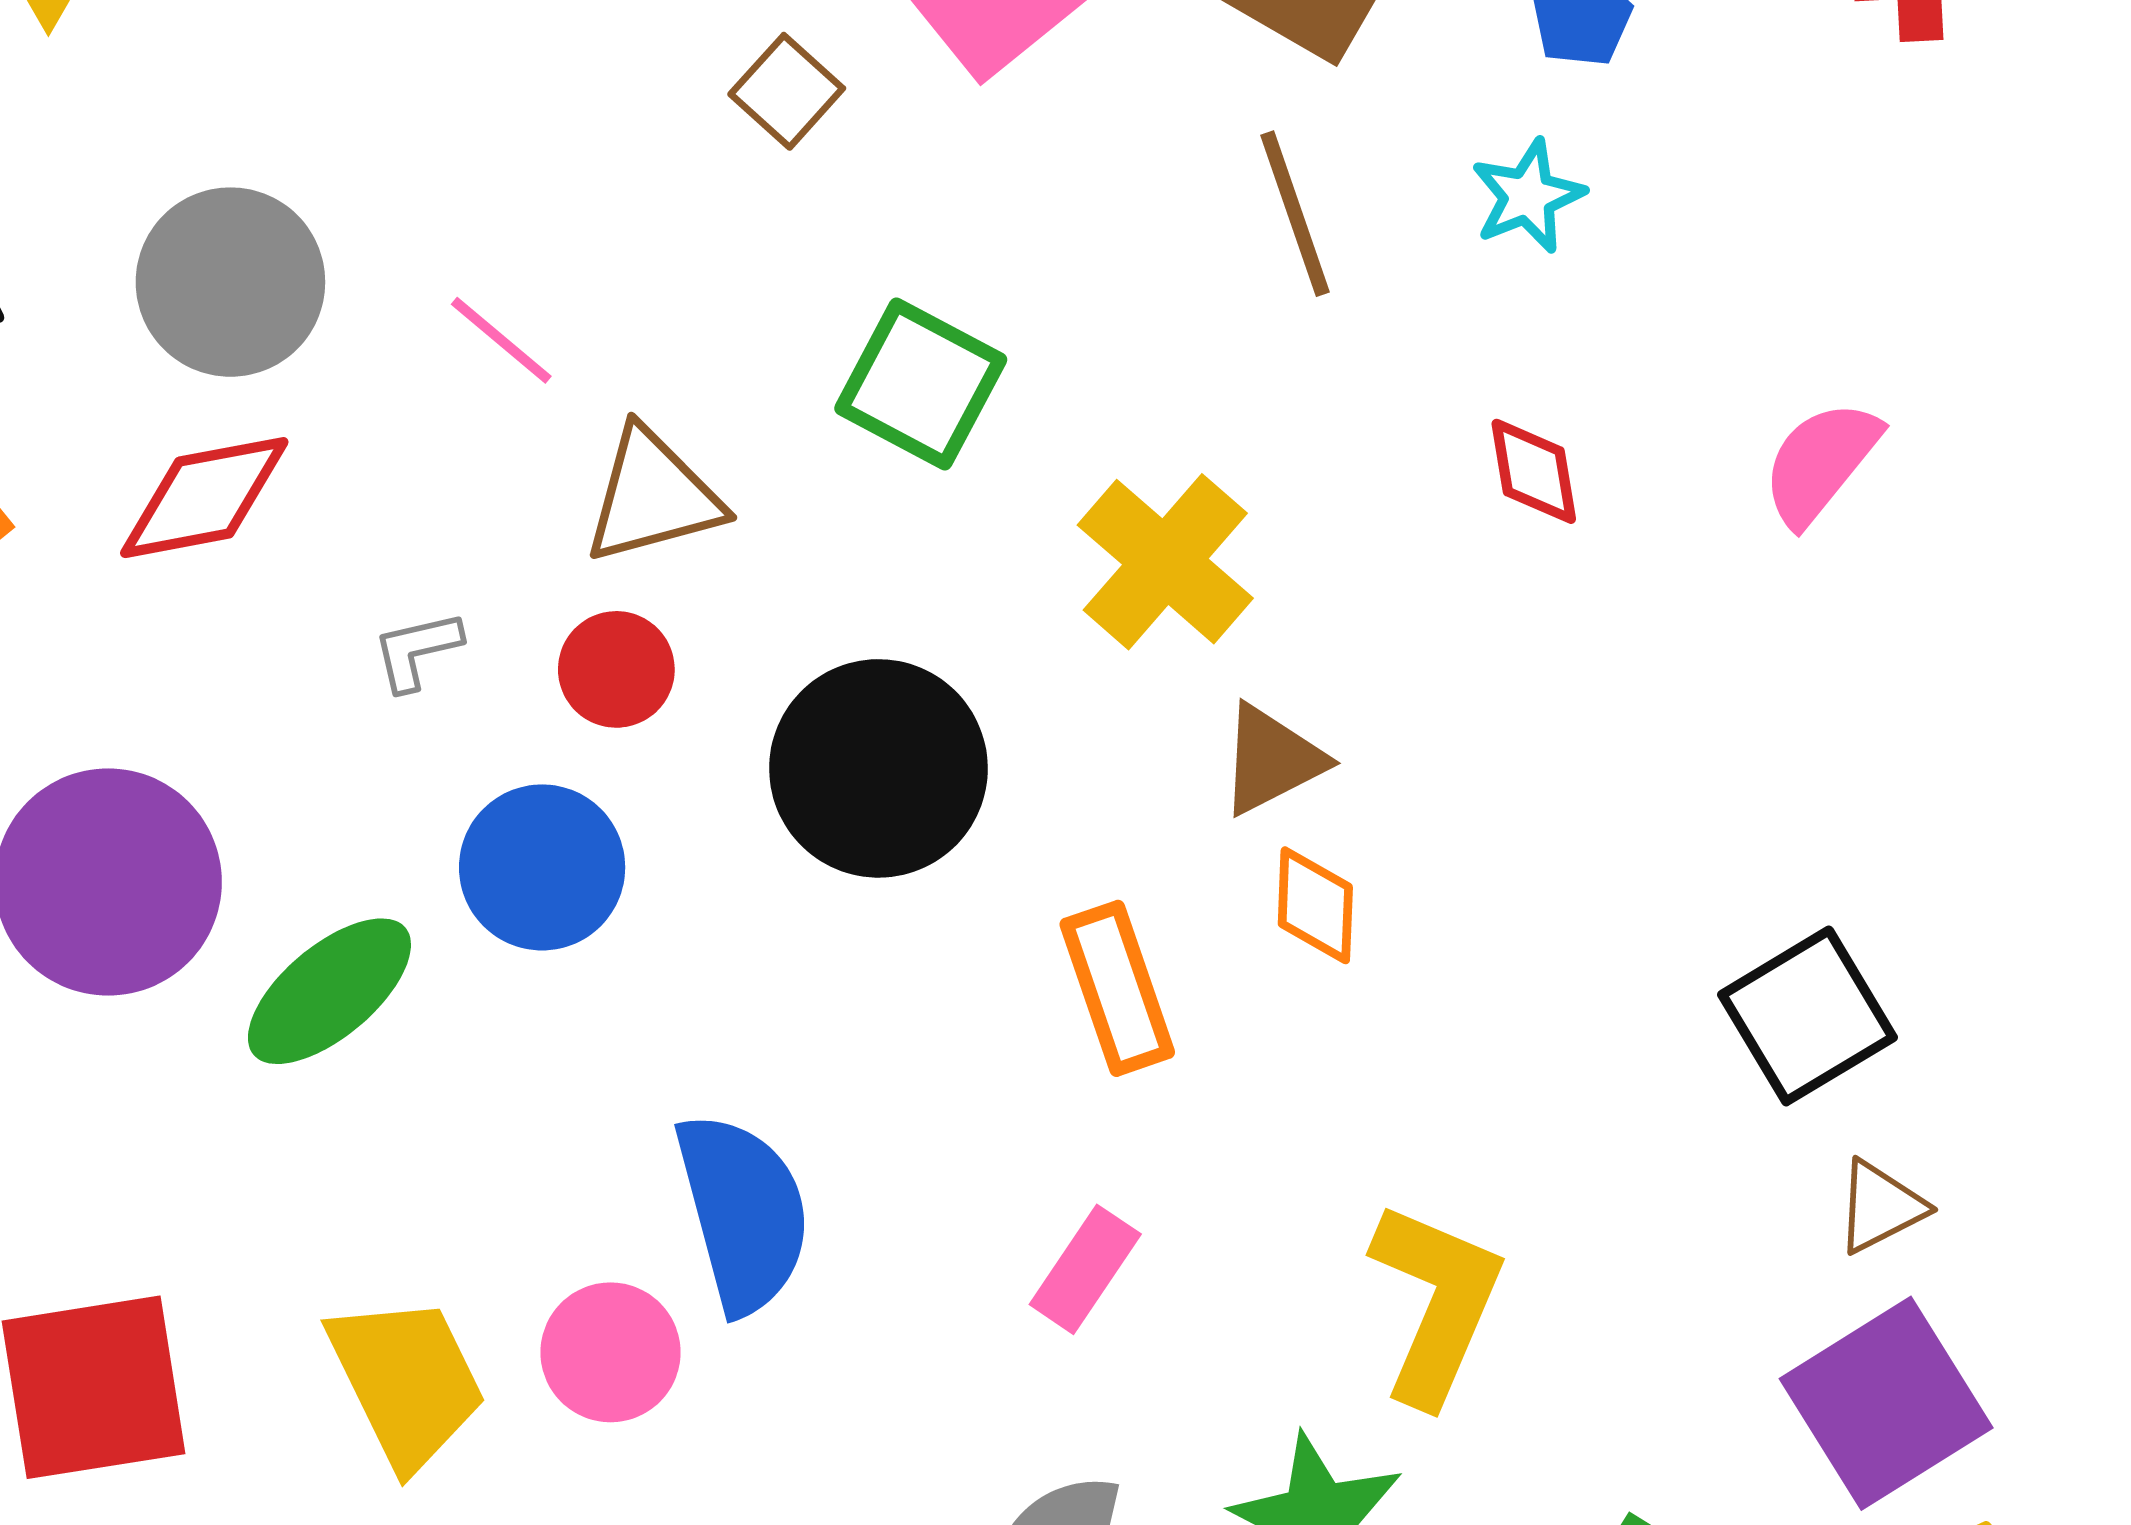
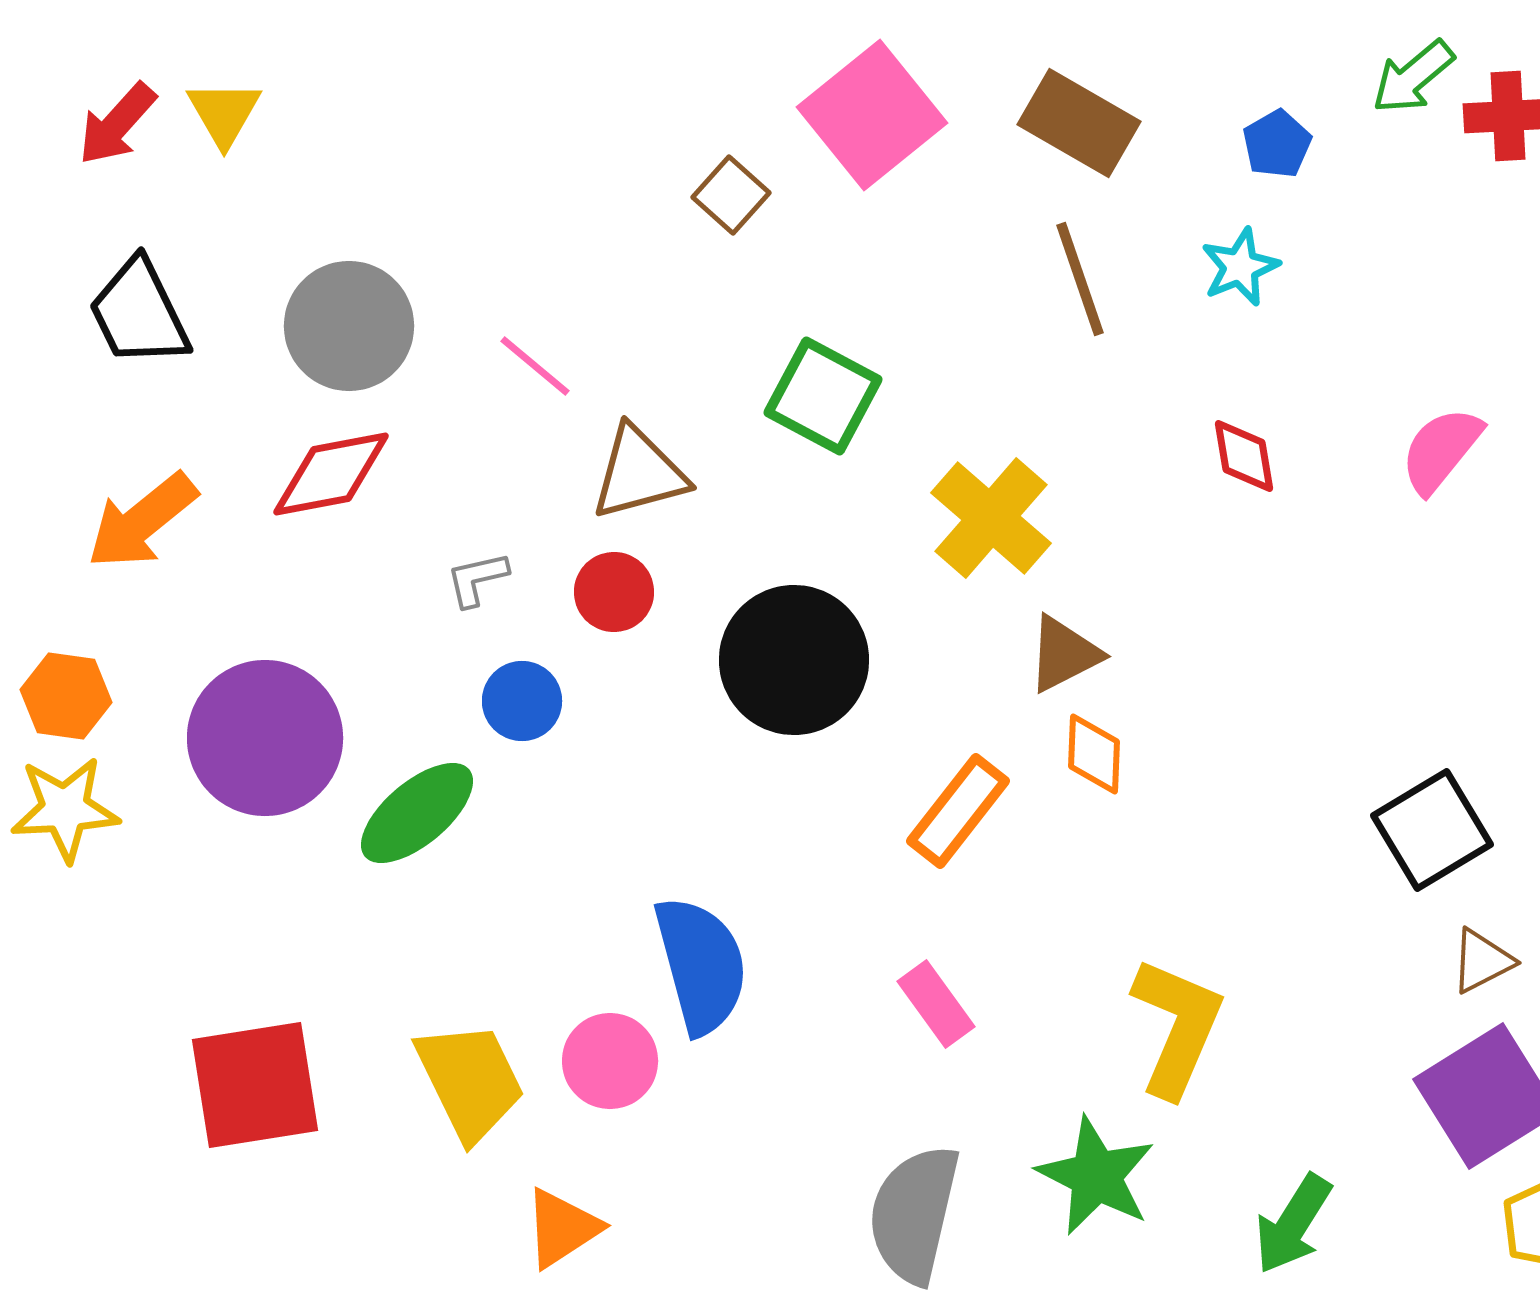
blue circle: (542, 867) -> (522, 701), moved, size x0.7
orange rectangle: (1117, 988) -> (958, 811), turned 57
pink rectangle: (1085, 1269) -> (936, 1004), turned -70

